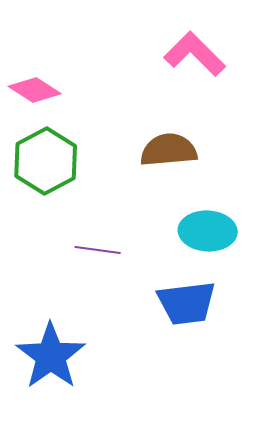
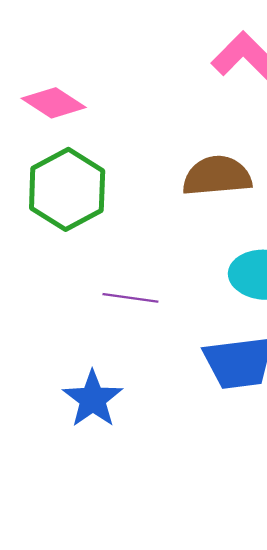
blue star: (51, 356) -> (93, 399), moved, size x0.7

